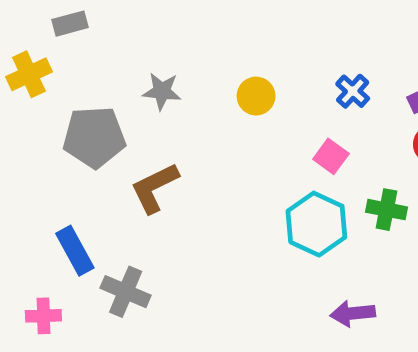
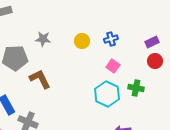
blue cross: (353, 91) -> (111, 39), moved, turned 32
brown L-shape: (155, 188) -> (40, 79), turned 90

